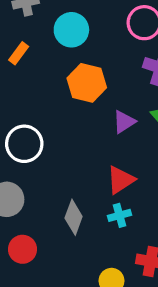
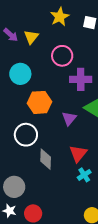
white circle: (24, 144) -> (26, 135), moved
gray diamond: (74, 217) -> (46, 159), moved

